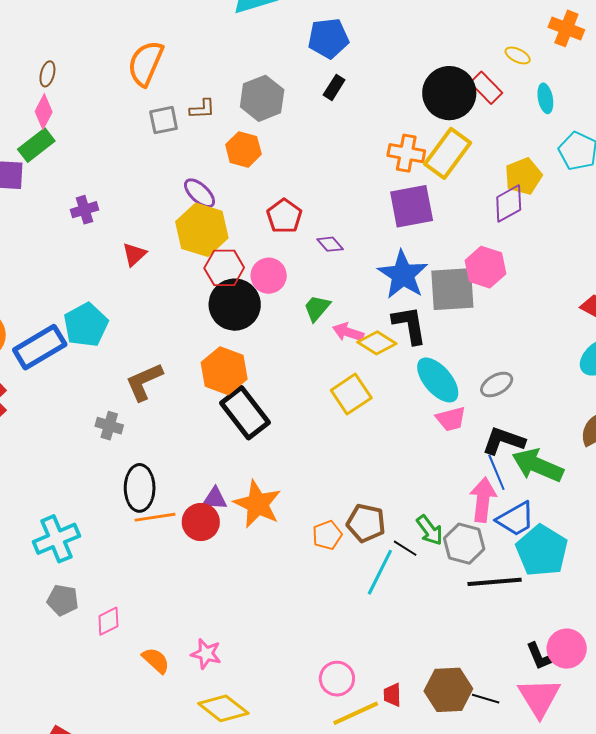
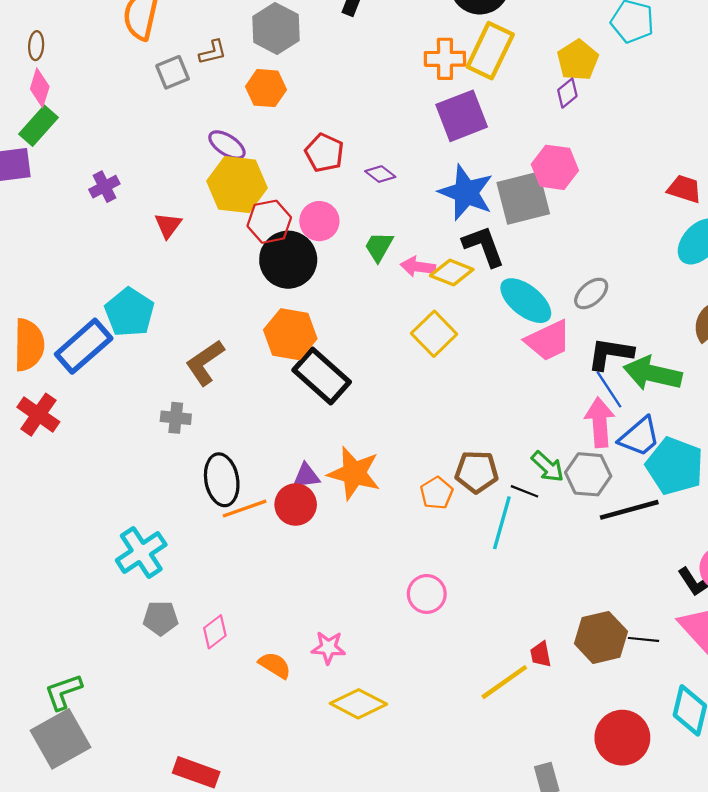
purple diamond: (509, 204) -> (567, 93), size x0.7
pink trapezoid: (451, 419) -> (548, 341), size x1.4
pink circle: (337, 679) -> (427, 594), moved

